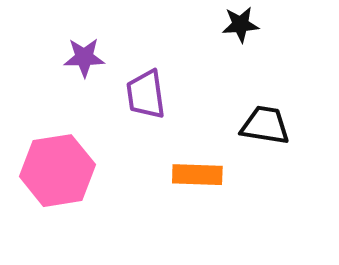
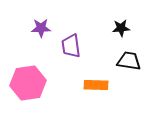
black star: (240, 25) -> (121, 28), moved

